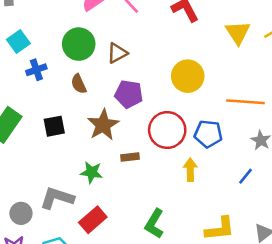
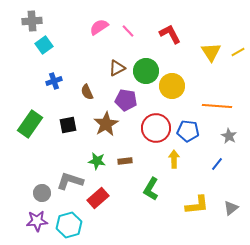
cyan square: (18, 42) -> (44, 45), moved
green circle: (79, 44) -> (146, 71), moved
brown rectangle: (130, 157) -> (125, 161), moved
green L-shape: (154, 224) -> (151, 189), moved

